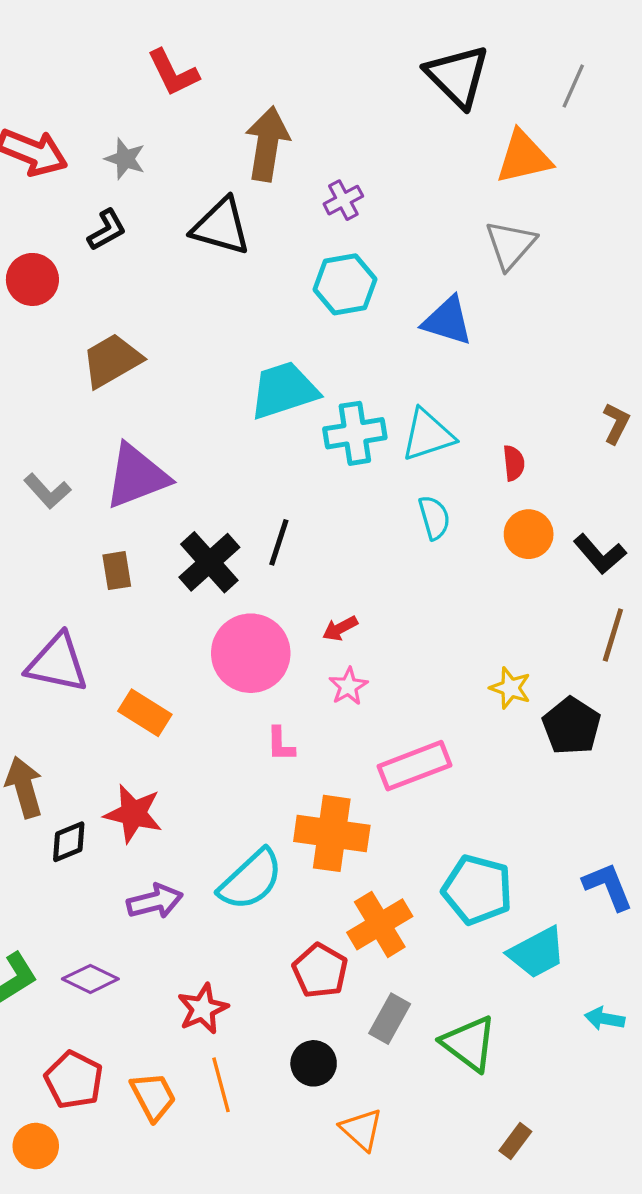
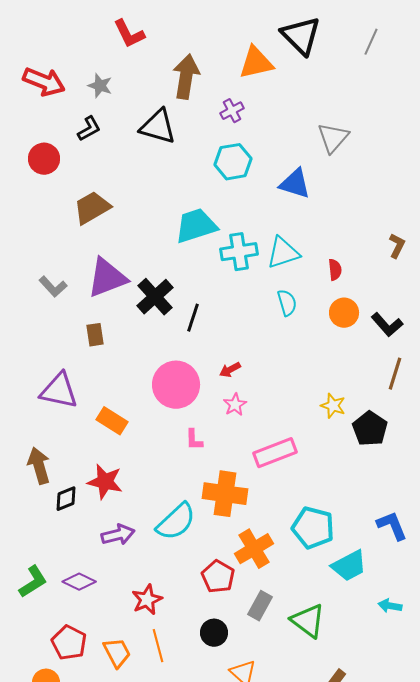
orange triangle: (524, 157) -> (256, 63), moved
black cross: (209, 562) -> (155, 297), moved

